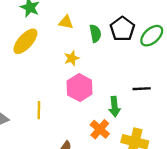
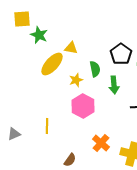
green semicircle: (95, 33) -> (95, 69), moved
yellow ellipse: (25, 41) -> (52, 64), moved
green arrow: (115, 107) -> (114, 85), moved

